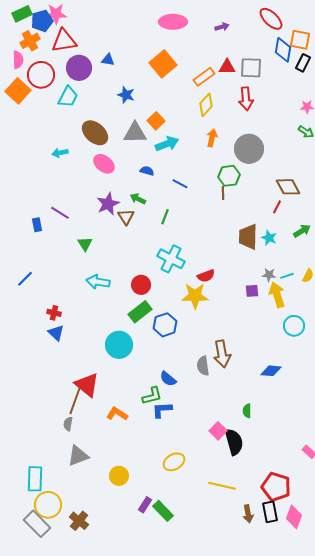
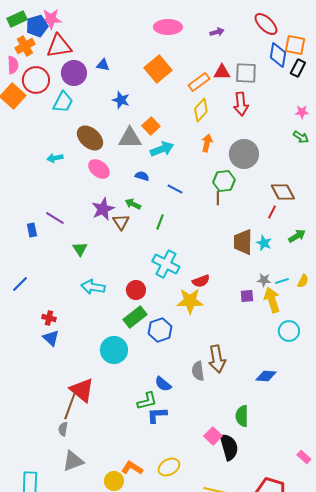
green semicircle: (247, 411) -> (242, 416), size x1.5
orange L-shape: (117, 414) -> (132, 468), moved

